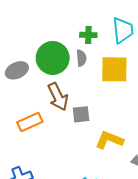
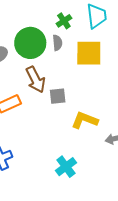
green cross: (88, 35) -> (64, 21), turned -35

